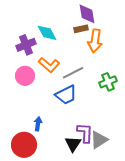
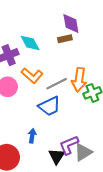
orange arrow: (95, 41) -> (79, 80), moved
blue arrow: (38, 124) -> (32, 136), moved
purple L-shape: (85, 133) -> (69, 145), turned -115

